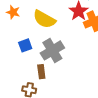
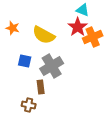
blue square: (25, 45) -> (25, 61), turned 32

